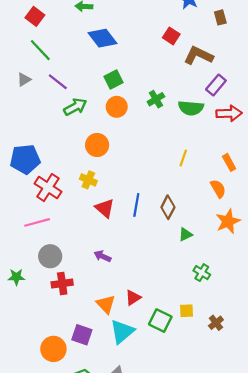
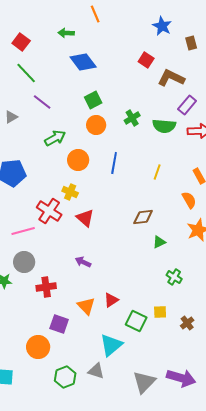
gray triangle: (24, 80) -> (11, 117), moved
green arrow: (75, 107) -> (55, 138), moved
red cross: (48, 188) -> (49, 211), moved
blue line: (136, 205) -> (114, 163), moved
brown diamond: (168, 207) -> (143, 217), turned 55
gray circle: (50, 256) -> (24, 262), moved
cyan triangle: (122, 331) -> (111, 345), moved
purple square: (82, 335) -> (59, 324), moved

